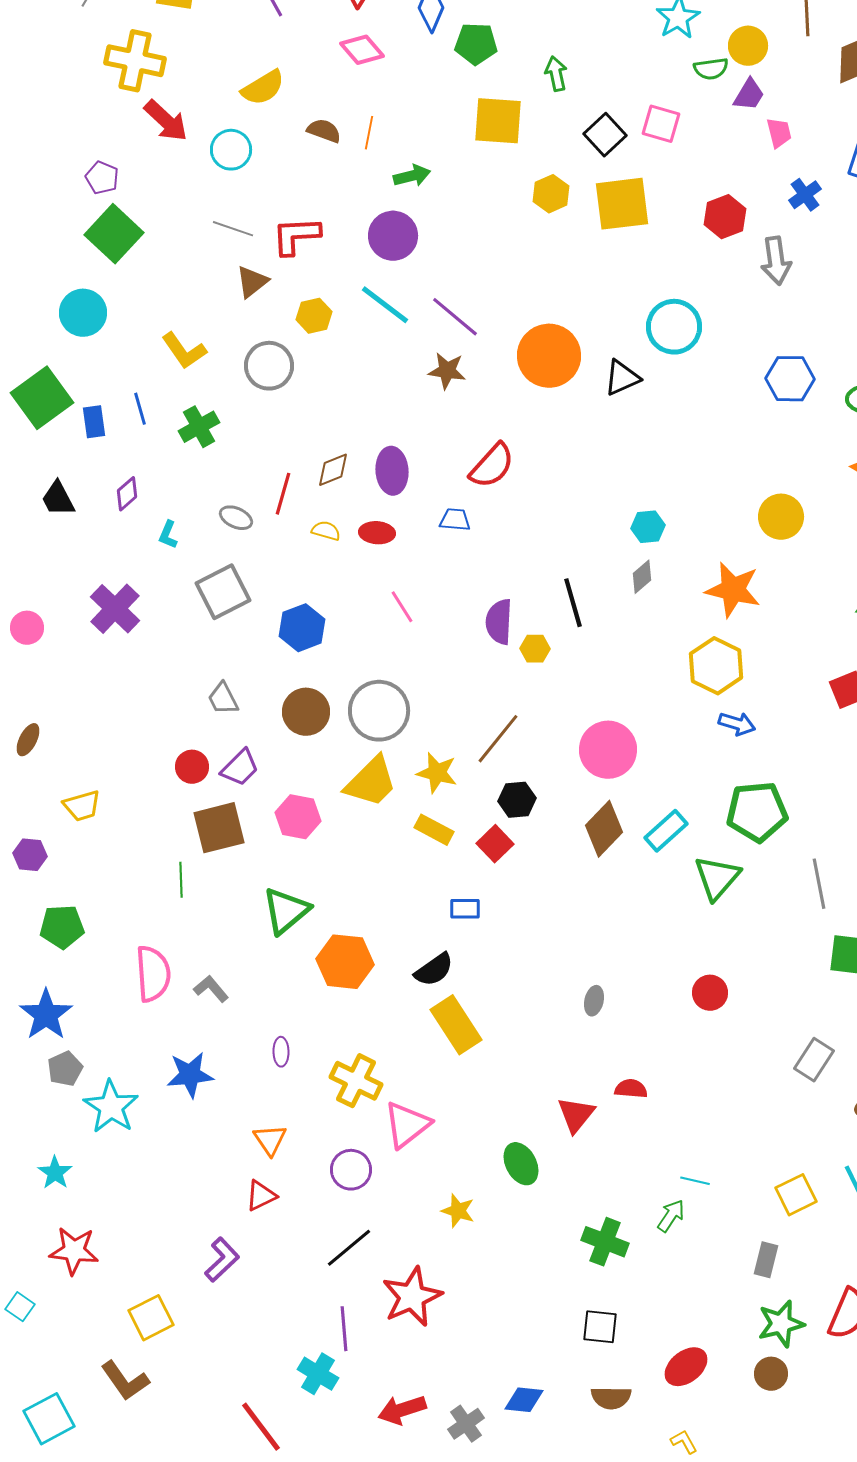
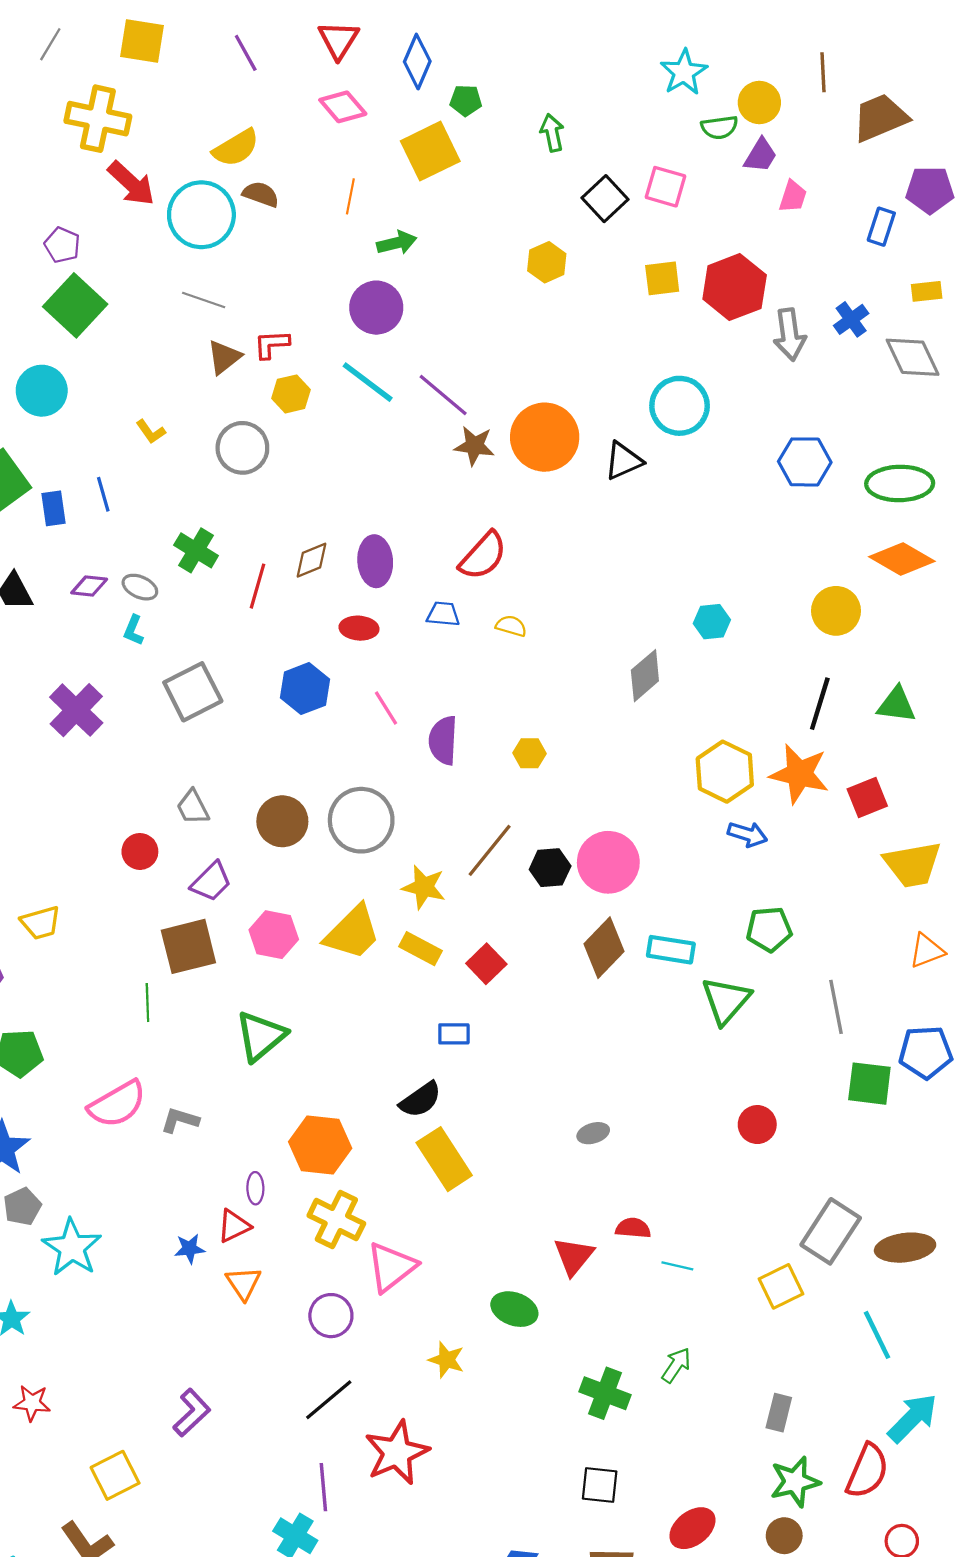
green pentagon: (476, 44) -> (466, 100), size x0.7
yellow square: (498, 121) -> (430, 151), moved, turned -30
brown semicircle: (324, 131) -> (261, 194), moved
pink trapezoid: (779, 133) -> (793, 196), turned 32
cyan circle: (231, 150) -> (201, 215), size x1.5
blue cross: (805, 195) -> (851, 319), moved
yellow square: (622, 204) -> (662, 278), moved, size x0.6
red hexagon: (725, 217) -> (735, 287), size x1.4
red L-shape: (296, 236) -> (272, 344), moved, size x0.7
yellow L-shape: (184, 351) -> (151, 432), size x0.6
brown star: (447, 371) -> (474, 446), moved
green cross: (199, 427) -> (196, 550), moved, turned -30
purple diamond: (127, 494) -> (89, 586), turned 48
yellow circle: (781, 517) -> (836, 611), moved
gray ellipse: (236, 518) -> (140, 587), moved
cyan hexagon: (648, 527) -> (712, 622), moved
yellow semicircle: (326, 531) -> (511, 626), moved
gray diamond: (642, 577) -> (645, 676), size x1.4
orange star: (733, 590) -> (799, 774), moved
black line: (573, 603) -> (820, 704), moved, turned 33
purple semicircle: (499, 622) -> (443, 740), moved
blue hexagon: (302, 628) -> (305, 689), moved
red circle: (192, 767) -> (140, 851), moved
yellow trapezoid: (371, 782) -> (353, 932), moved
black hexagon: (517, 800) -> (550, 868), moved
green pentagon: (757, 812) -> (769, 929), size x0.7
cyan rectangle: (666, 831) -> (671, 950), turned 51
orange hexagon: (345, 962) -> (320, 1145), moved
pink semicircle: (153, 974) -> (117, 1104), turned 64
gray L-shape: (211, 989) -> (180, 1120), turned -33
red circle: (710, 993) -> (757, 1125), moved
gray ellipse: (594, 1001) -> (593, 1133), turned 60
gray rectangle: (814, 1060) -> (831, 1231), moved, size x1.4
blue star: (190, 1075) -> (190, 1249), moved, size x0.6
green ellipse: (521, 1164) -> (514, 1309), turned -42
cyan line: (695, 1181) -> (677, 1266), moved
yellow square: (796, 1195) -> (781, 1286), moved
red triangle: (261, 1196) -> (234, 1226), moved
red star: (74, 1251) -> (32, 1403), size x0.7

